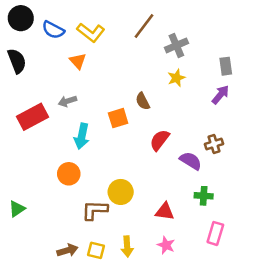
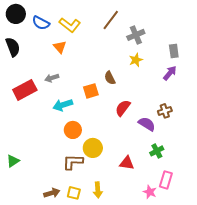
cyan arrow: (82, 136) -> (63, 105), turned 60
orange circle: (69, 174) -> (73, 130), moved
green cross: (204, 196) -> (157, 151), turned -32
pink star: (166, 245) -> (150, 192), moved

